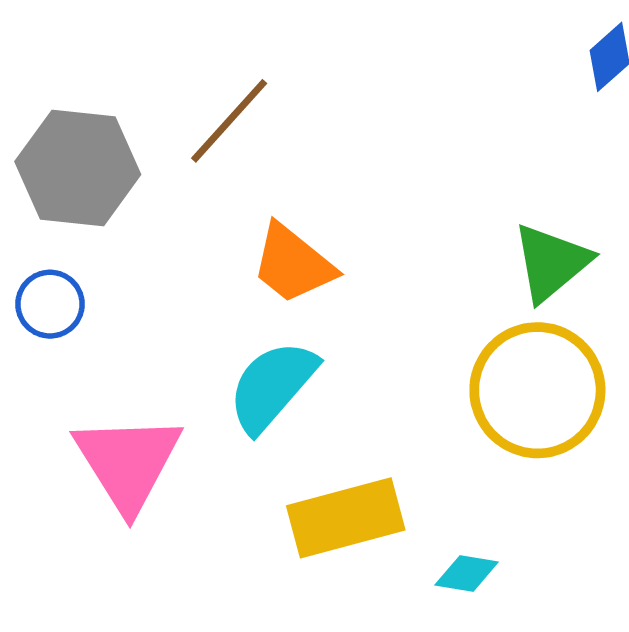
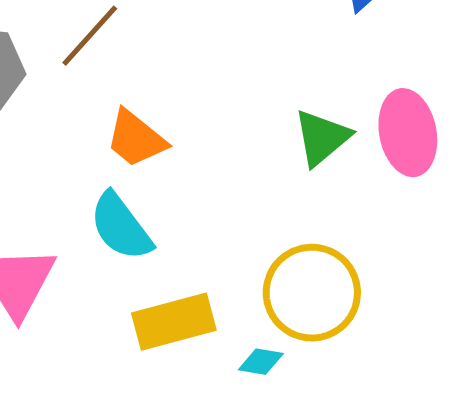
cyan semicircle: (272, 386) -> (121, 227), turned -78
yellow circle: (537, 390) -> (312, 293), moved

